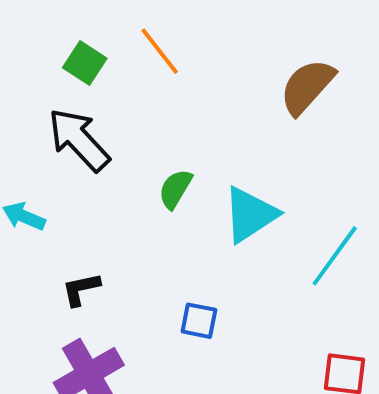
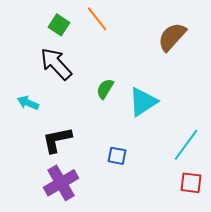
cyan line: (335, 256) -> (186, 145), moved
black L-shape: (81, 289) -> (57, 140), size x1.5

